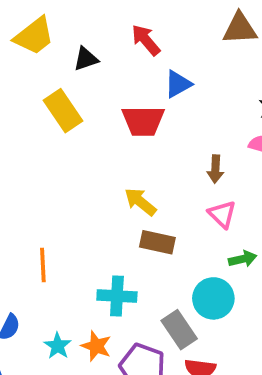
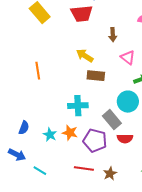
brown arrow: (215, 169) -> (113, 35), moved
orange line: (43, 265) -> (38, 71), moved

